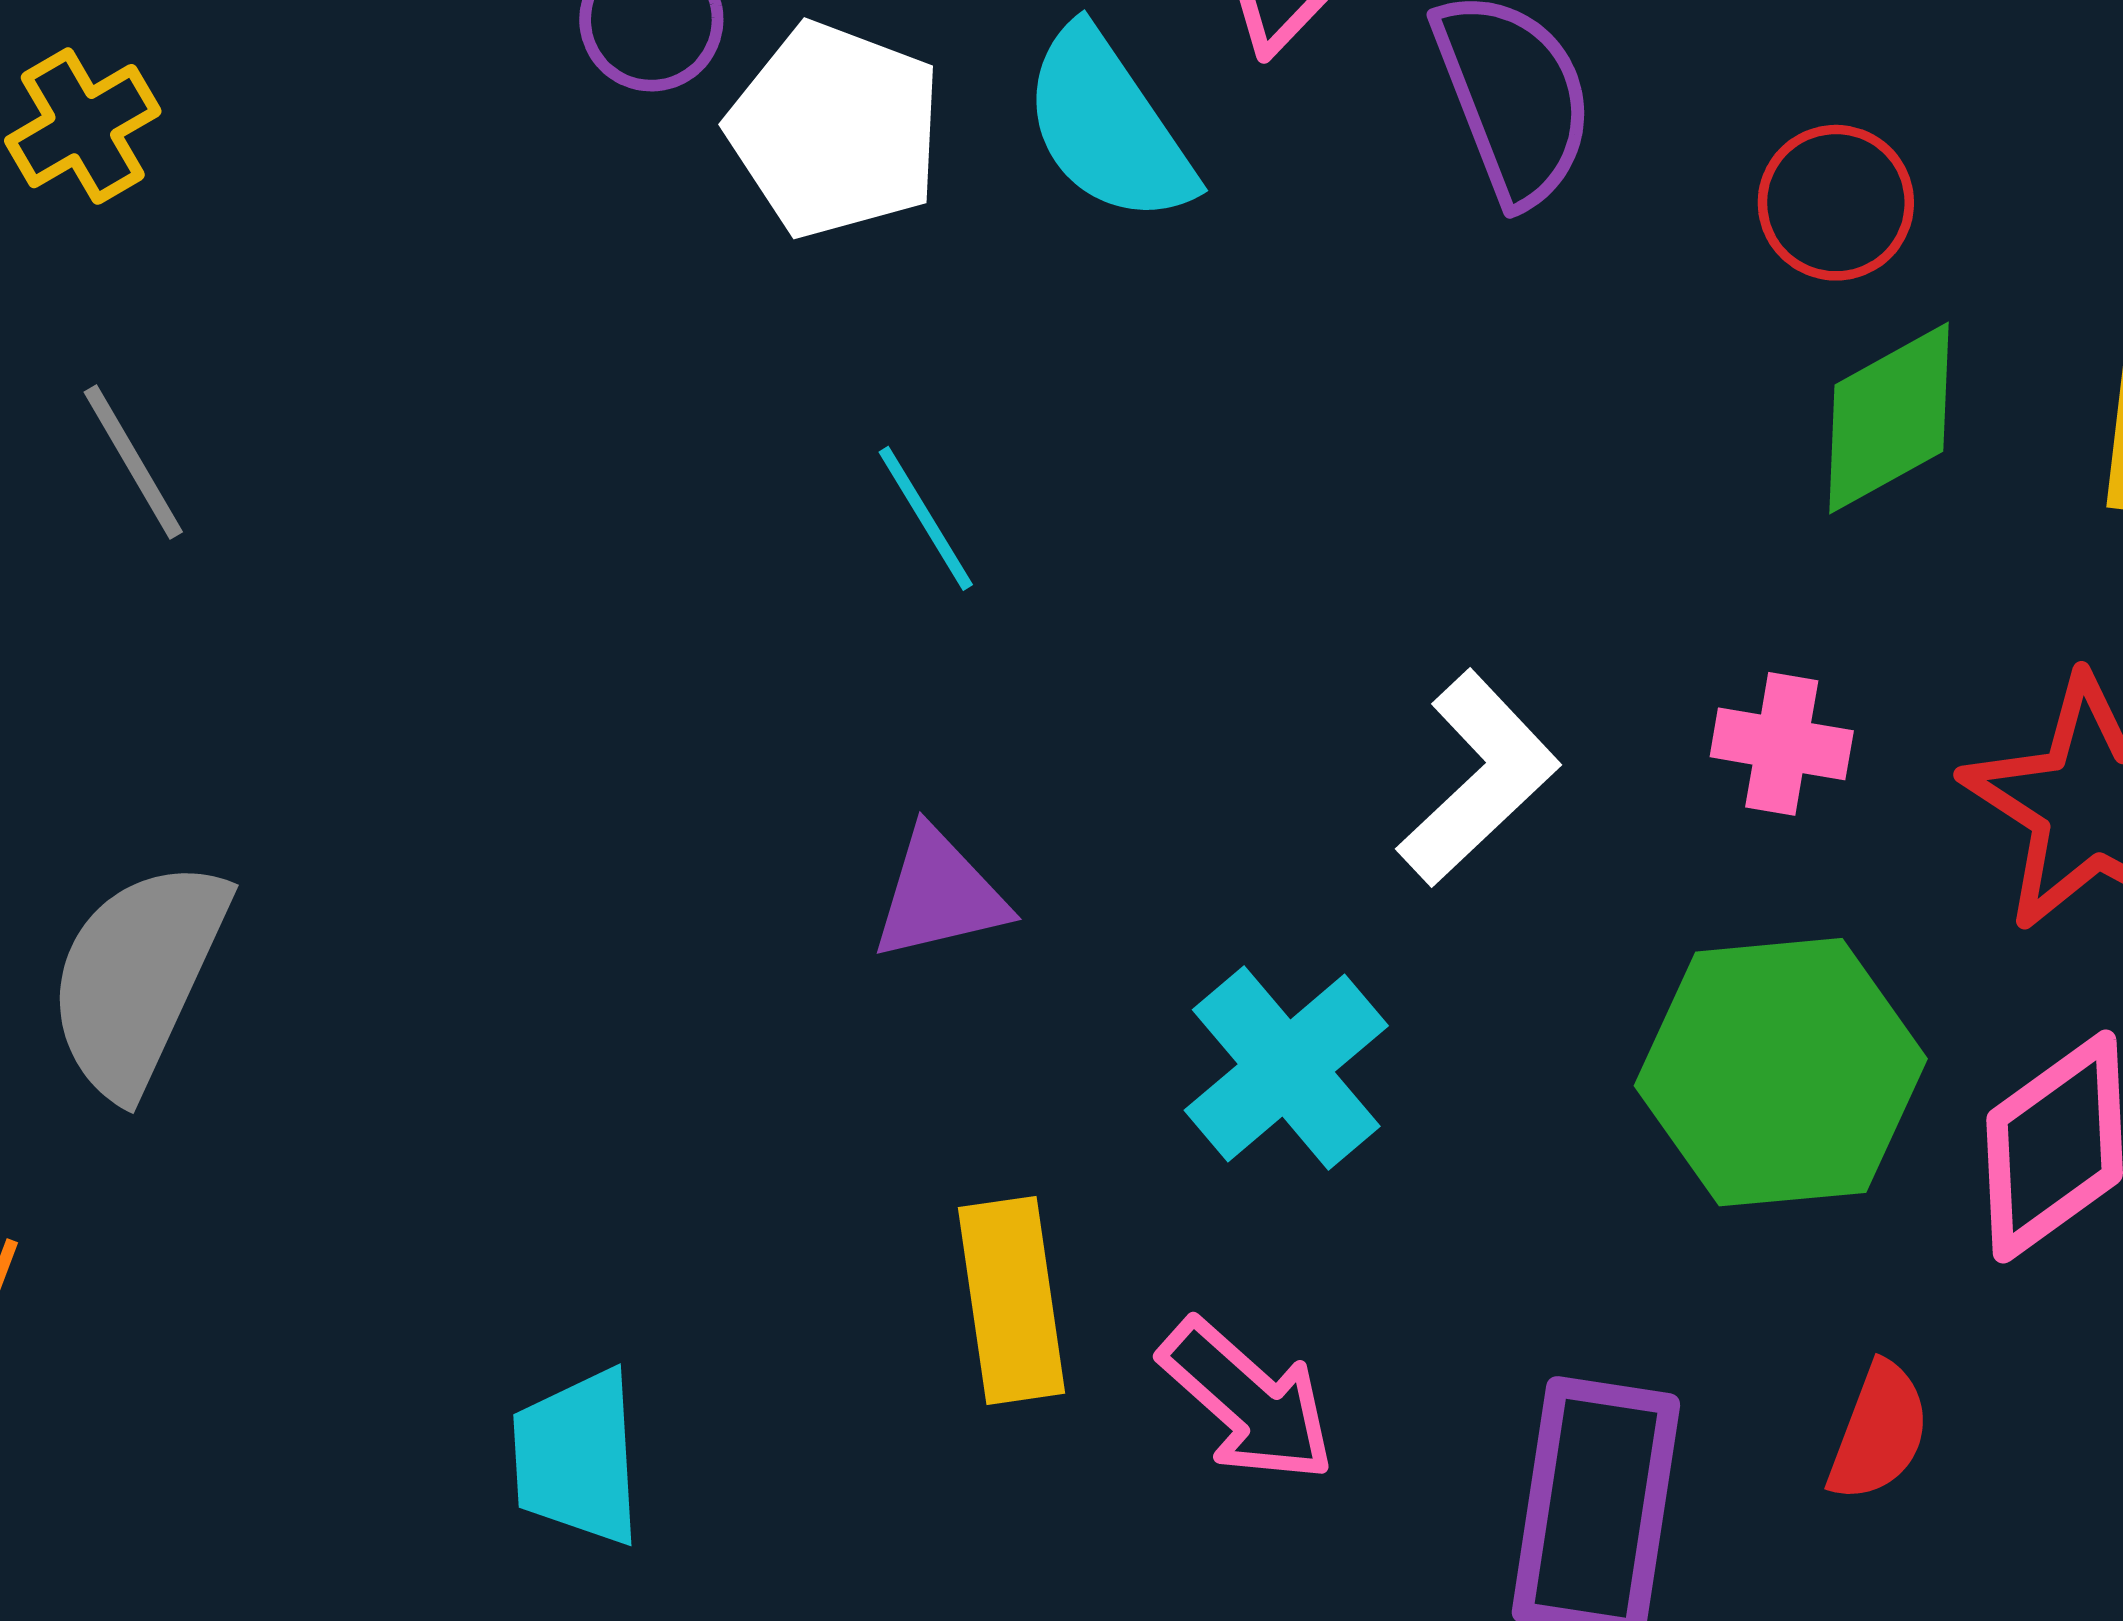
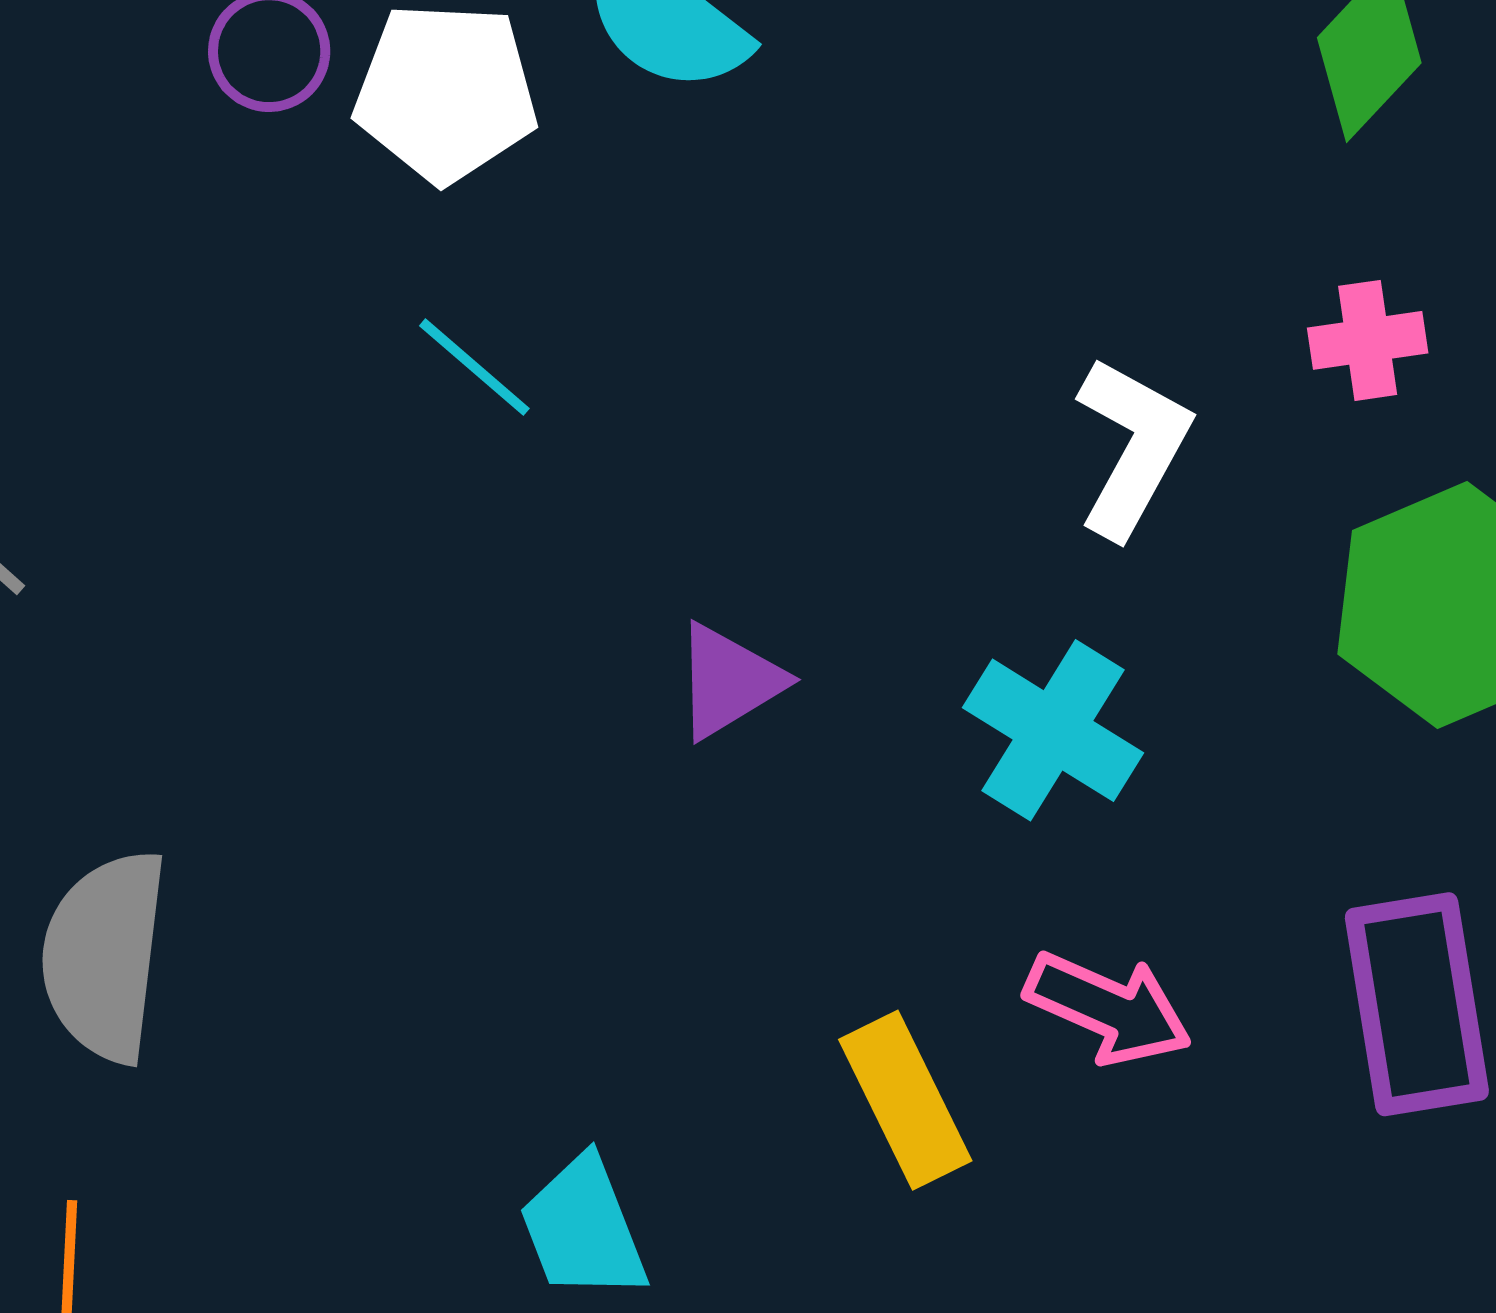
cyan line: (926, 518) -> (474, 367), moved
yellow rectangle: (1012, 1300) -> (905, 1100), moved

